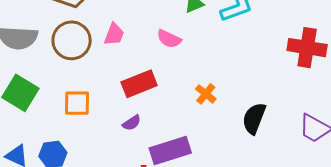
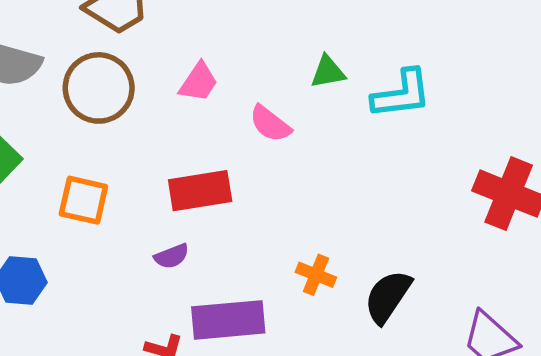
pink trapezoid: (114, 34) -> (199, 82), moved
orange cross: (206, 94) -> (316, 275), moved, turned -30

